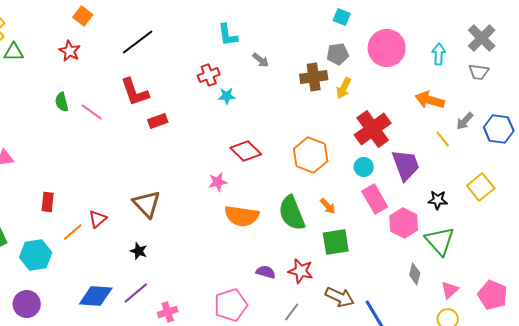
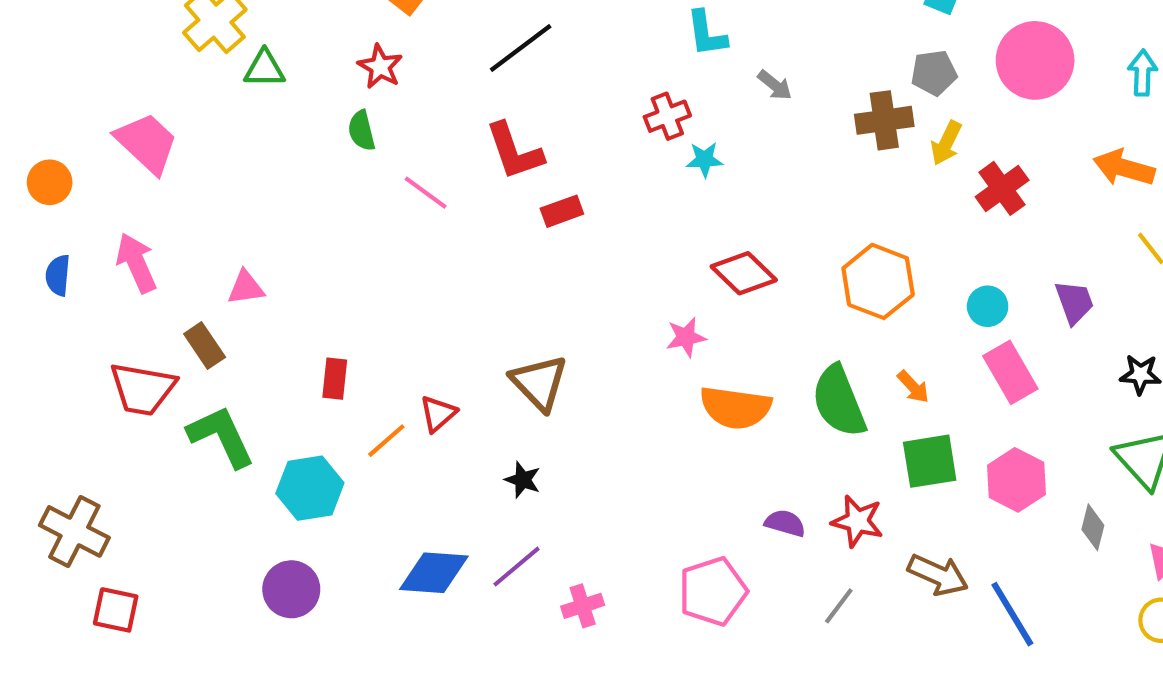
green semicircle: (62, 102) -> (362, 131), moved
red cross: (373, 129) -> (1002, 188), moved, size x0.7
purple trapezoid: (406, 165) -> (1074, 302), size x0.7
pink hexagon: (404, 223) -> (1016, 480), moved

